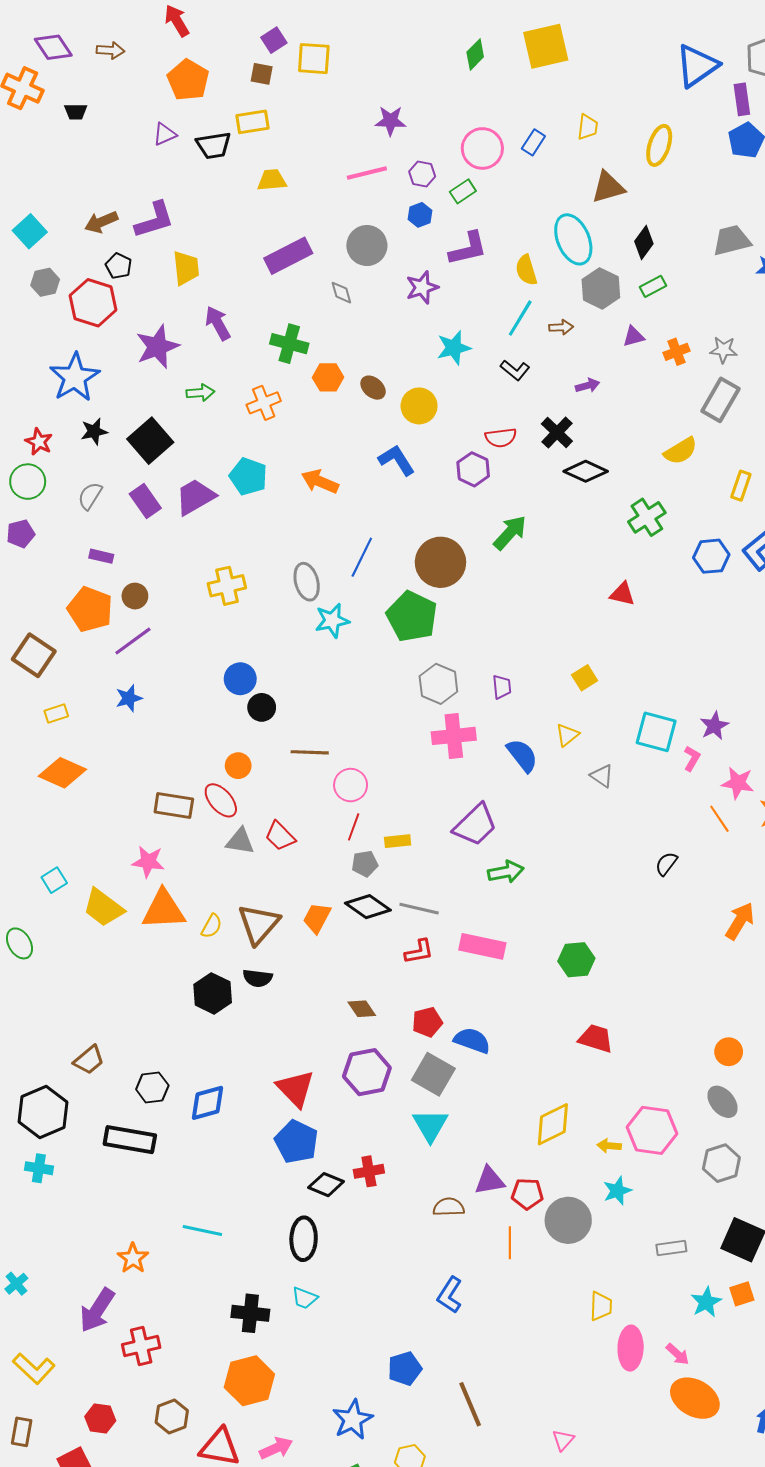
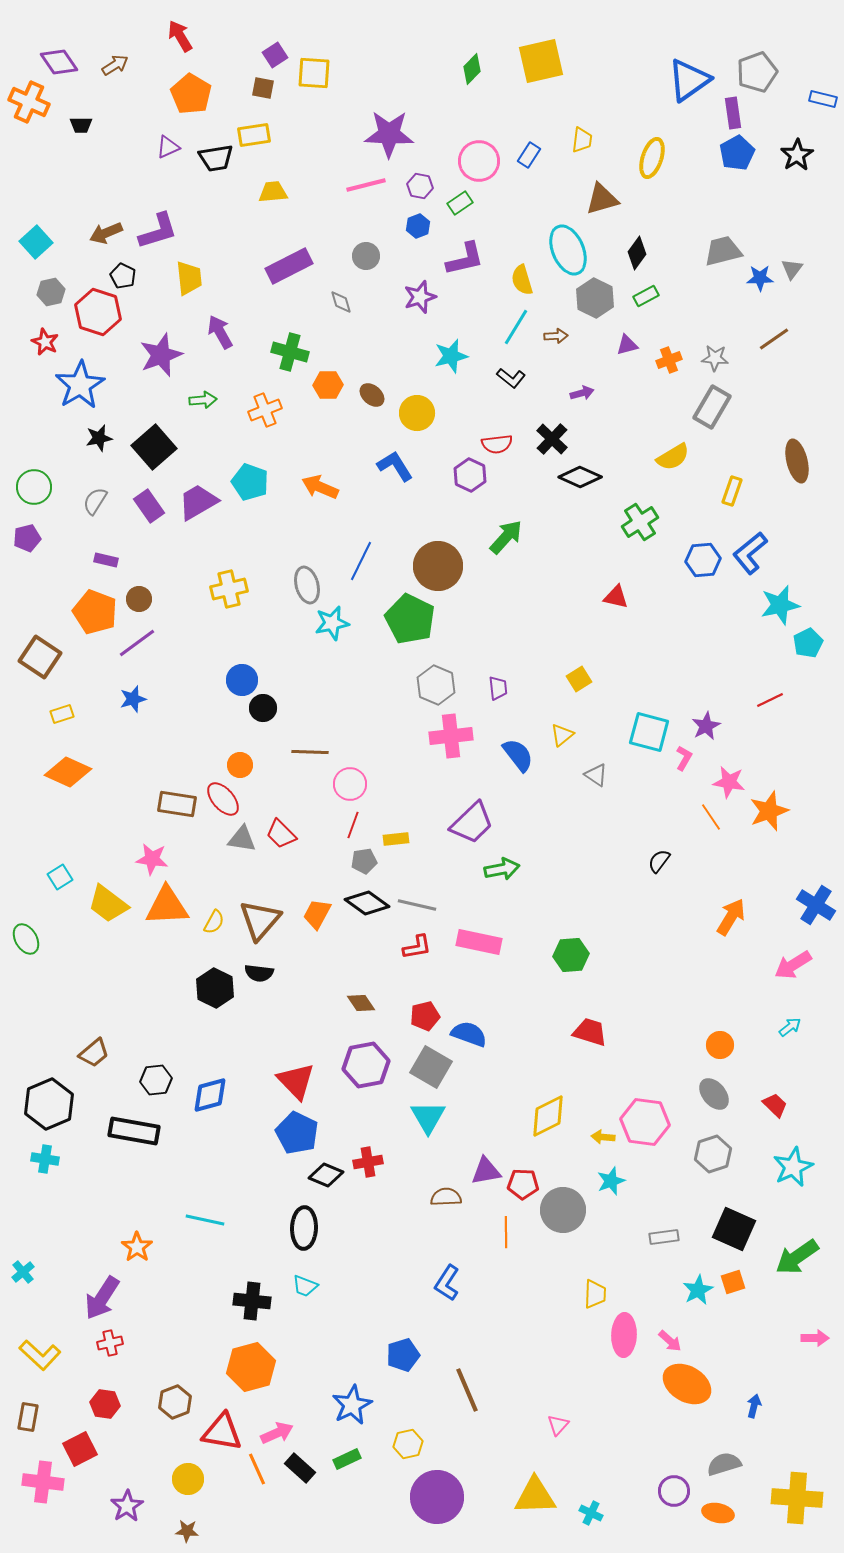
brown arrow: (110, 50) -> (115, 65), turned -36
purple star: (390, 121) -> (389, 134), size x1.6
gray circle: (367, 246) -> (366, 256), size x0.7
red star: (39, 442) -> (45, 342), moved
red cross: (141, 1346) -> (110, 1343), moved, size x0.7

